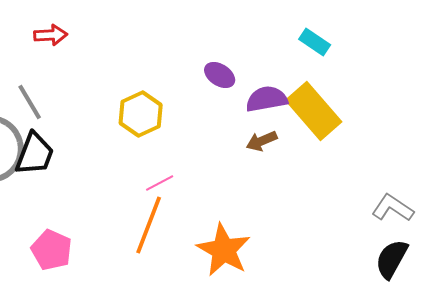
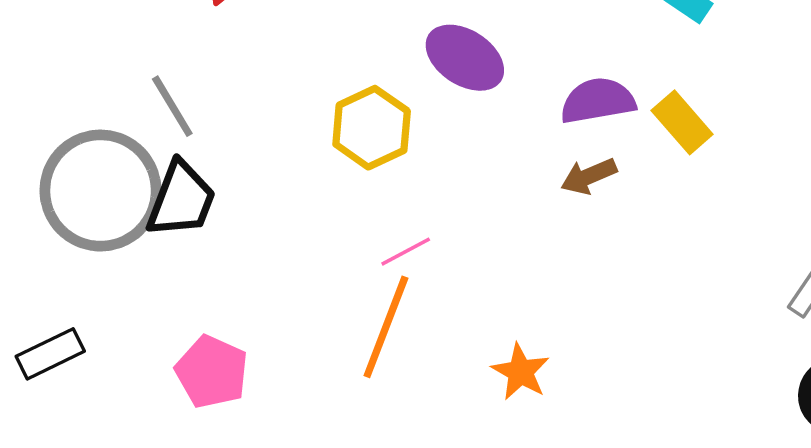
purple ellipse: (220, 75) -> (465, 58), moved, size x1.4
yellow rectangle: (314, 111) -> (682, 122), size x0.6
orange star: (224, 250) -> (521, 372), size x0.6

